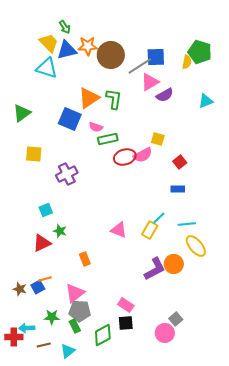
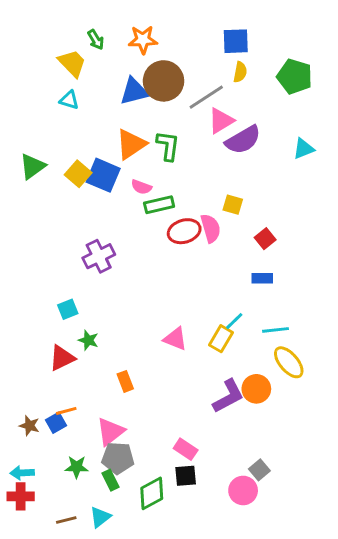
orange star: (88, 46) -> (143, 40), moved
blue triangle: (67, 50) -> (134, 91), moved
blue square: (156, 57) -> (236, 41), moved
yellow semicircle: (187, 62) -> (240, 72), moved
cyan triangle: (47, 68) -> (69, 100), size x0.6
purple semicircle: (165, 95) -> (243, 140), size x1.4
yellow square: (34, 154) -> (78, 174), moved, turned 36
pink semicircle: (143, 155) -> (211, 228), turned -78
cyan arrow: (27, 328) -> (22, 473), moved
brown line: (44, 345) -> (66, 520), moved

